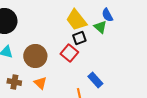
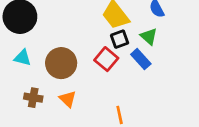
green triangle: (100, 27) -> (149, 37), moved
blue rectangle: (95, 80) -> (141, 59), moved

